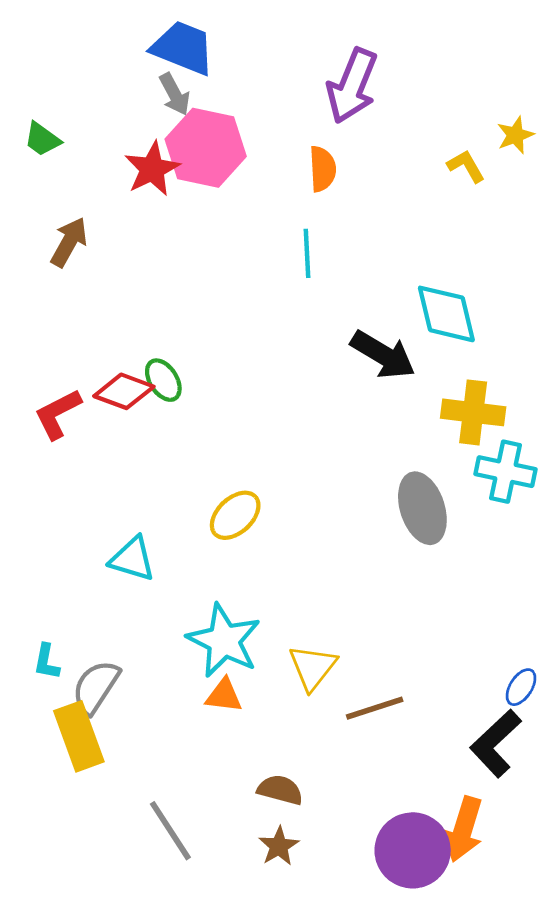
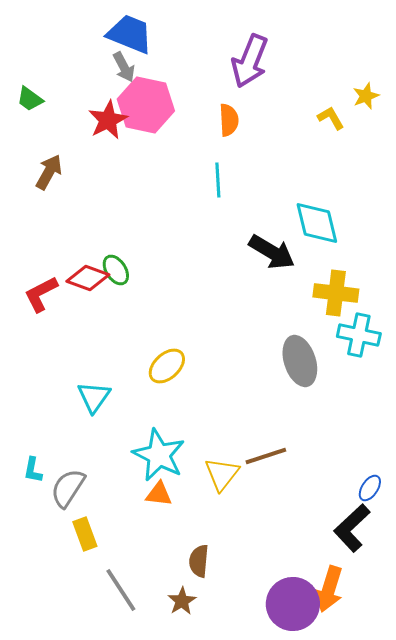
cyan triangle: (132, 559) -> (94, 397), turned 48
brown line: (375, 708) -> (266, 456), moved
yellow rectangle: (79, 736) -> (85, 534), moved, size x0.7
brown semicircle: (280, 790) -> (199, 561), turned -100
brown star: (279, 846) -> (182, 601), moved

